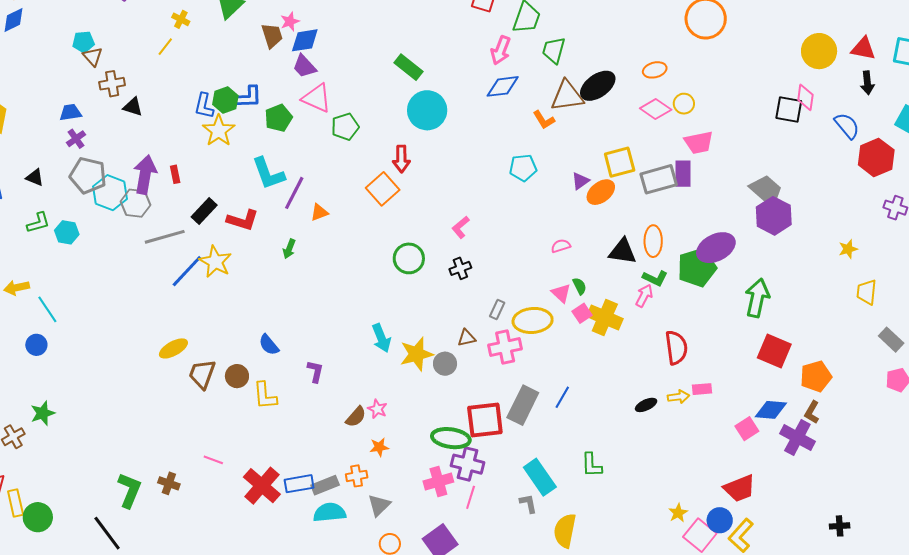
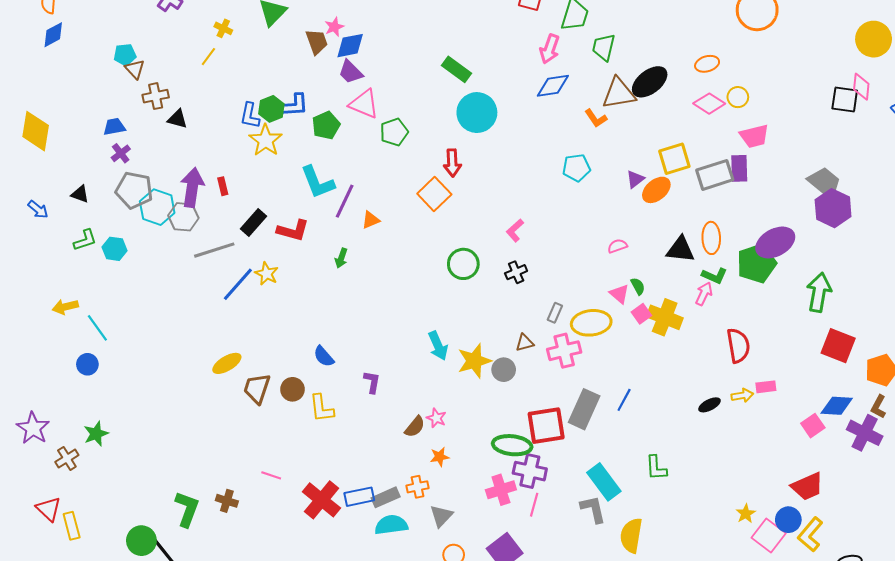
yellow star: (215, 262) -> (267, 274), size x0.7
gray L-shape: (528, 504) -> (593, 509), size x1.4
green circle: (38, 517) -> (141, 541), moved

